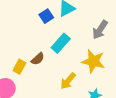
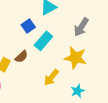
blue square: (46, 16) -> (28, 26), moved

